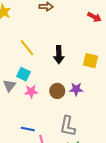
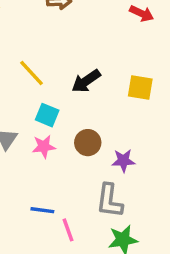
black arrow: (59, 55) -> (86, 81), turned 60
cyan square: (23, 74) -> (47, 115), moved
purple star: (76, 89) -> (123, 161), moved

